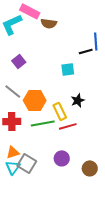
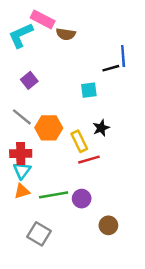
green line: (43, 123) -> (54, 195), moved
gray square: (27, 163) -> (39, 234), moved
cyan triangle: (13, 167) -> (22, 171), moved
brown circle: (90, 168) -> (108, 225), moved

